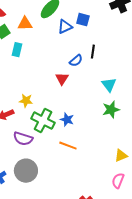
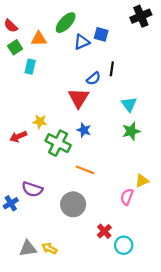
red triangle: (62, 79) -> (78, 98), size x1.5
blue star: (67, 120) -> (84, 130), moved
purple semicircle: (23, 139) -> (32, 189), moved
gray circle: (26, 171) -> (73, 204), moved
pink semicircle: (118, 181) -> (127, 197), moved

